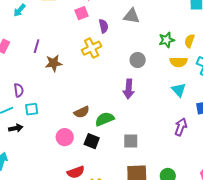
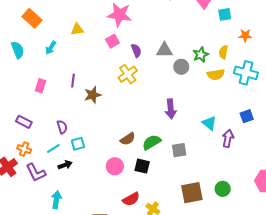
gray triangle: (132, 16) -> (164, 50), moved
gray circle: (138, 60) -> (181, 67), moved
cyan triangle: (179, 90) -> (209, 123), moved
gray square: (131, 141) -> (179, 150), moved

